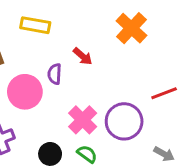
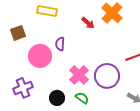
red arrow: (83, 56) -> (88, 23), moved

